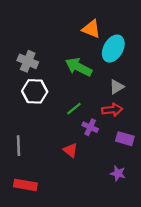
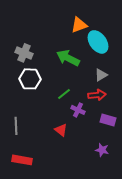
orange triangle: (91, 29) -> (79, 25), turned -42
cyan ellipse: (113, 49) -> (98, 42), turned -65

